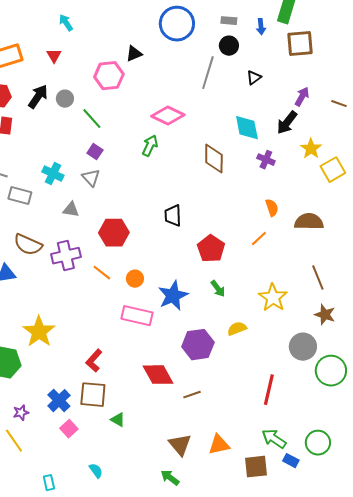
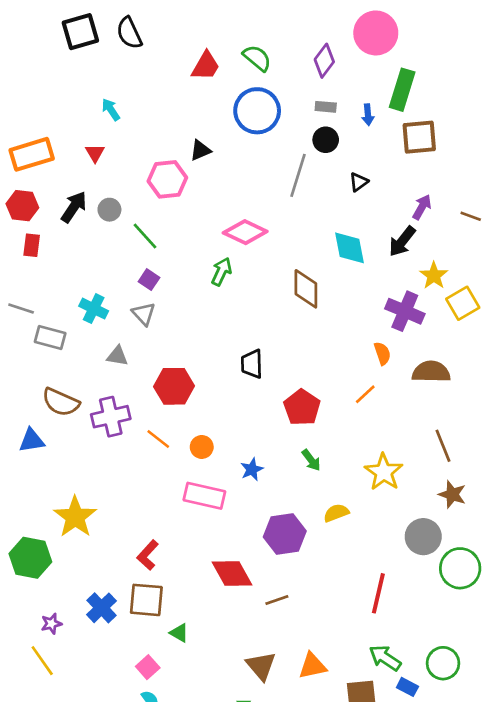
purple cross: (266, 160) -> (405, 311), moved, size x1.6
blue star: (173, 296) -> (252, 469), size x0.6
pink square: (69, 429) -> (148, 667), moved

